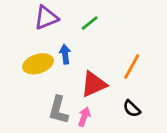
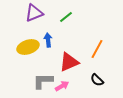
gray L-shape: (58, 110) -> (43, 81), turned 75
pink arrow: (84, 117) -> (62, 86), turned 40

